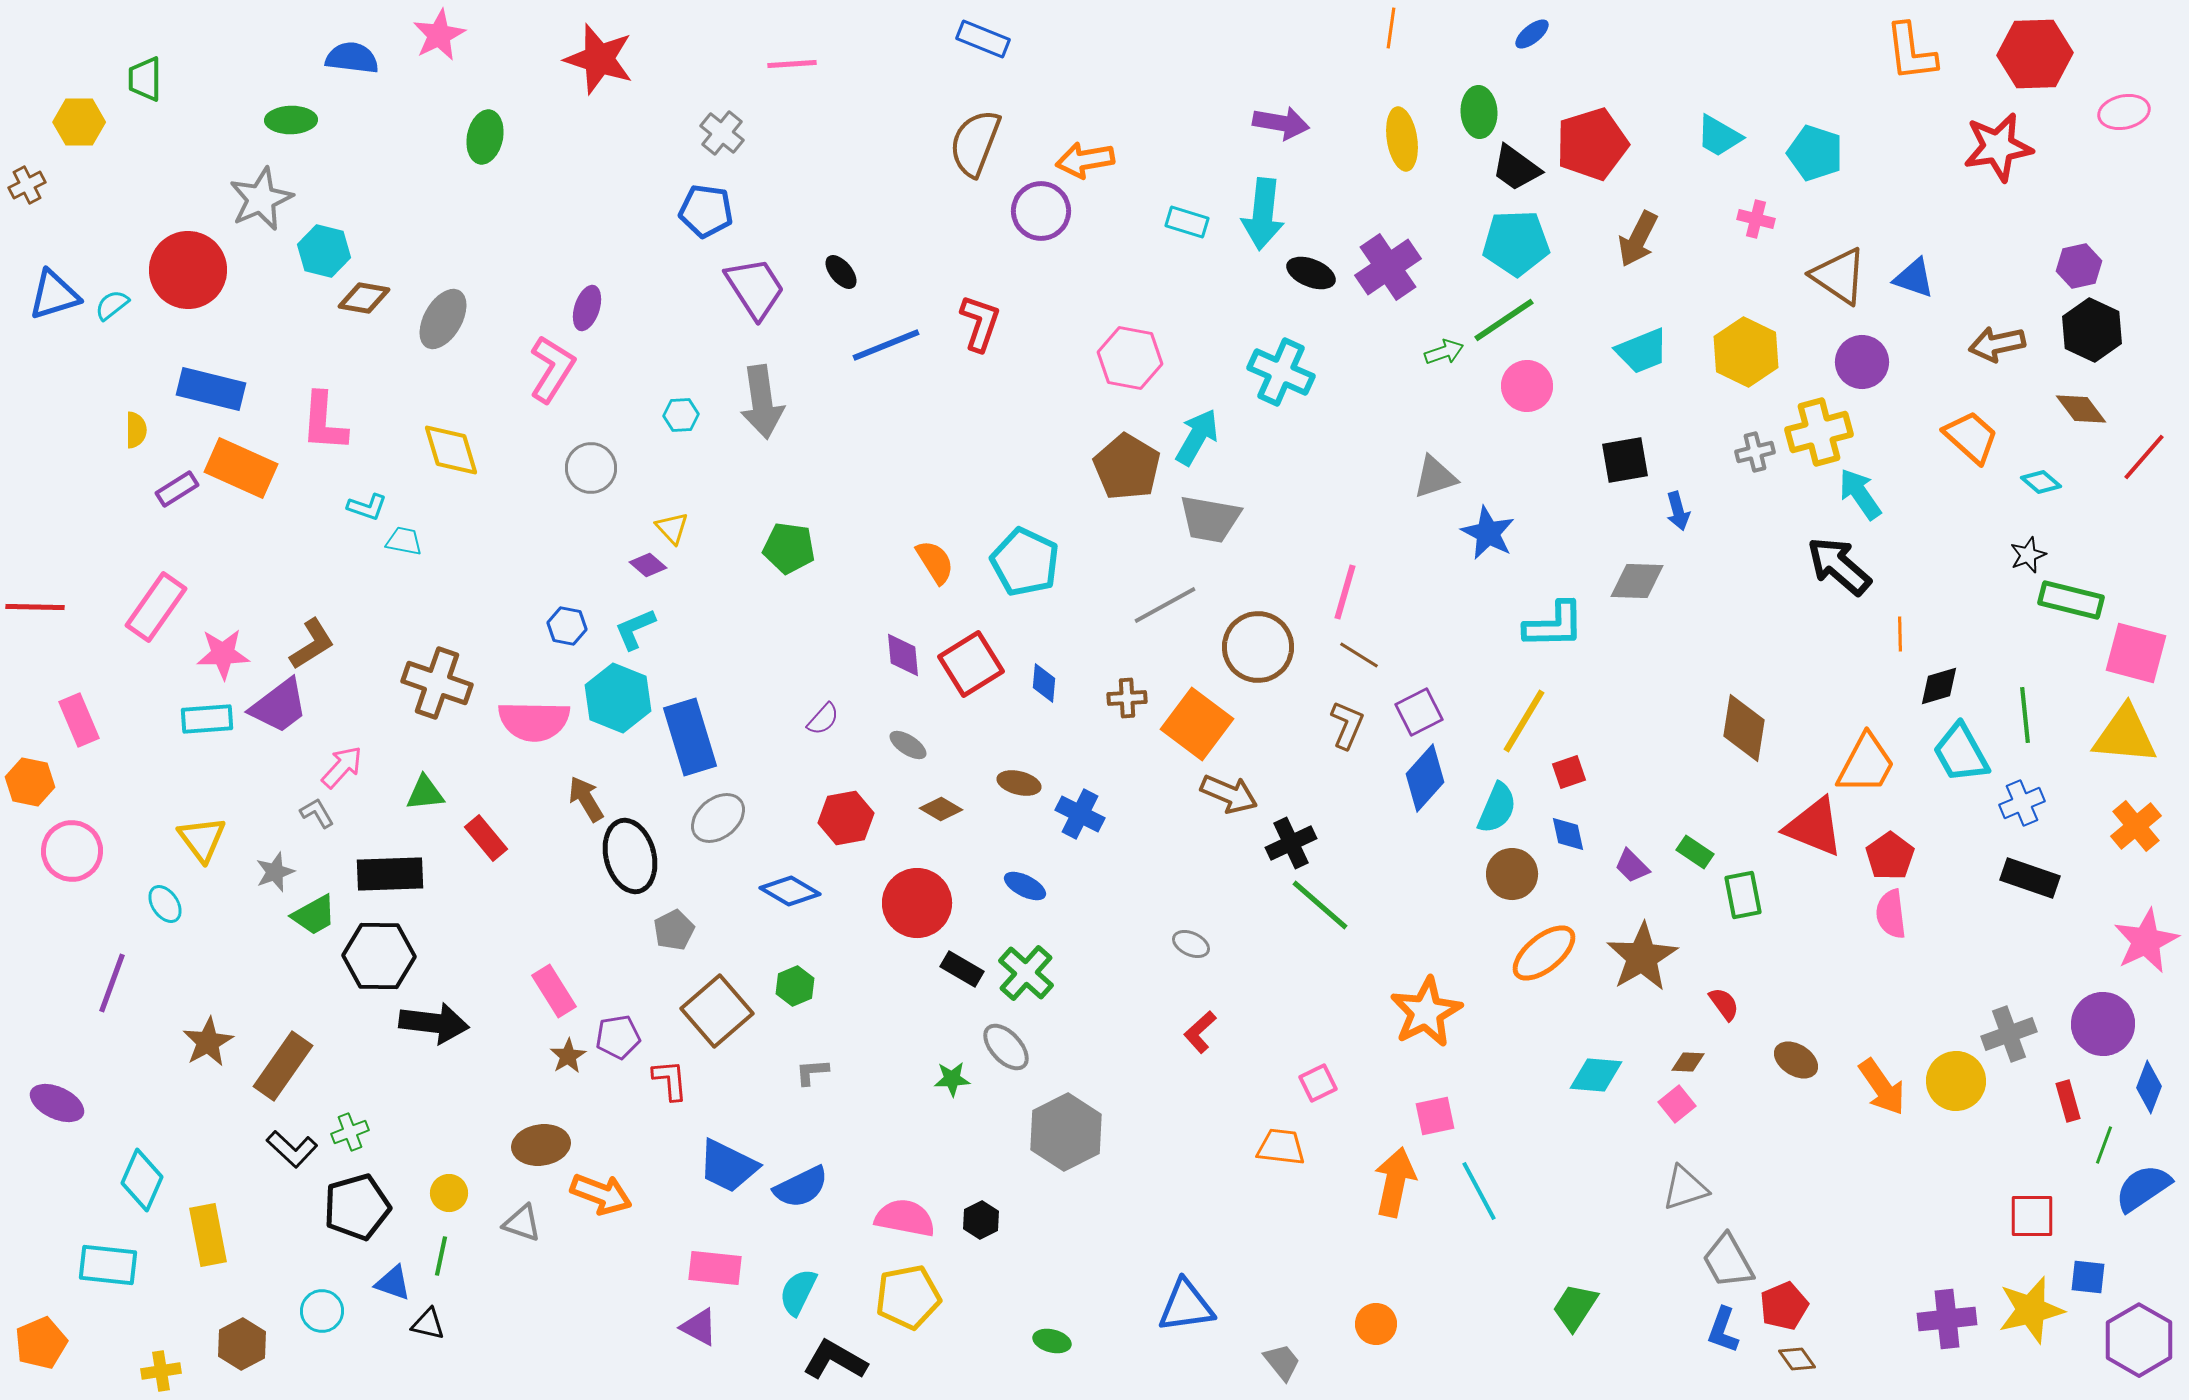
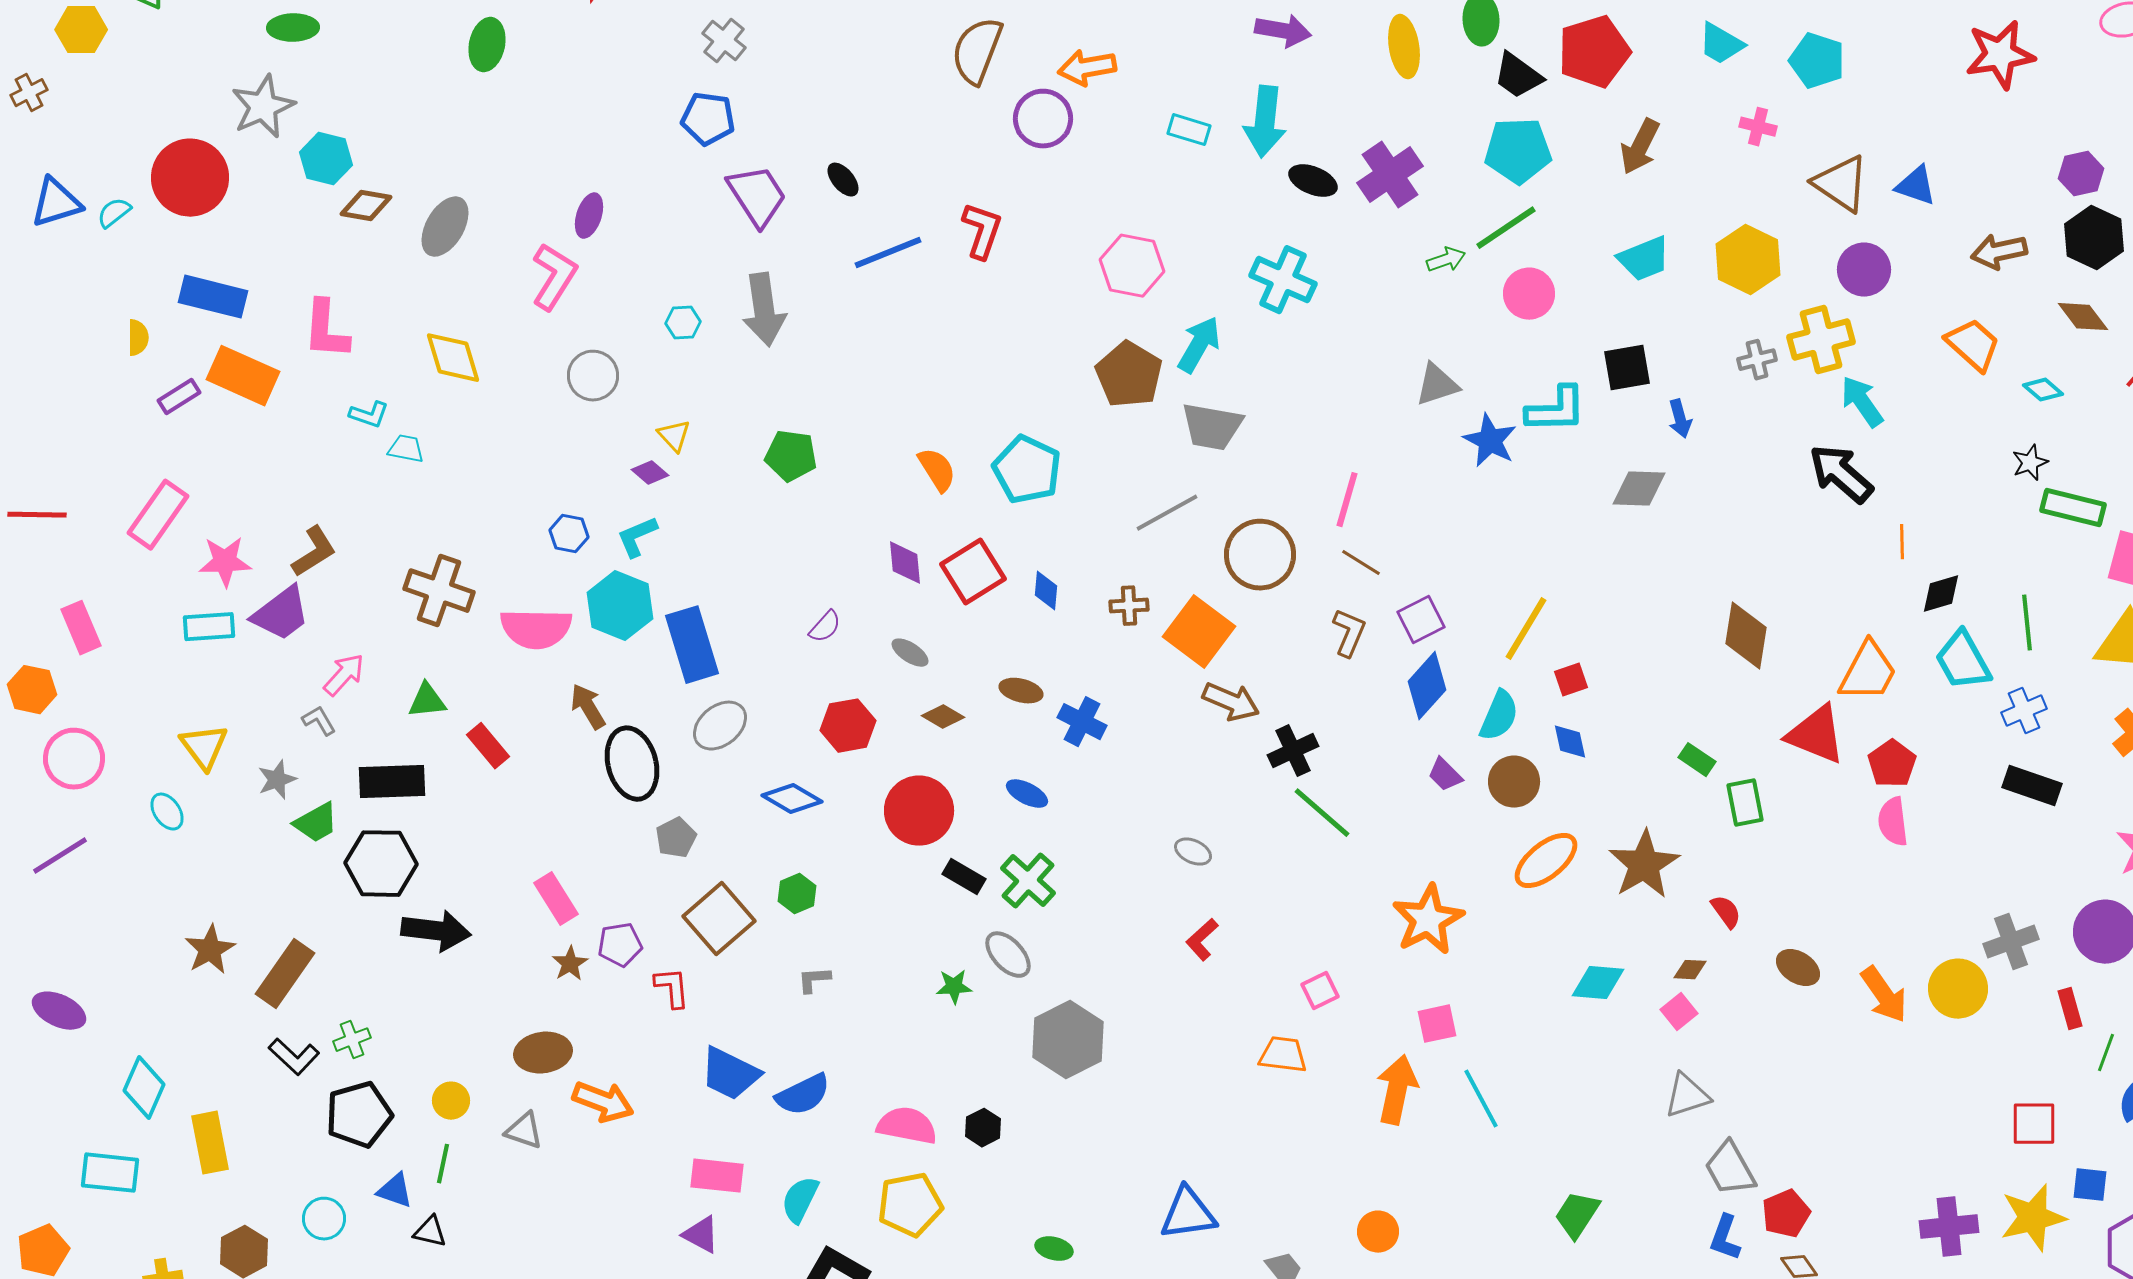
cyan L-shape: (1554, 625) -> (1556, 410), moved
purple trapezoid: (1632, 866) -> (1445, 775), moved
purple line: (112, 983) -> (60, 856), moved, turned 38

